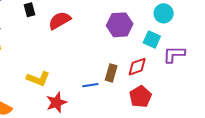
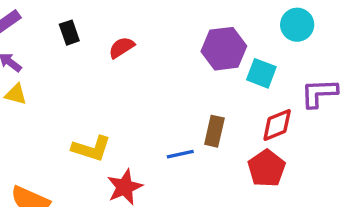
red semicircle: (60, 20) -> (122, 48), size x0.7
cyan square: (152, 40) -> (261, 73), moved
red diamond: (137, 67) -> (277, 125), moved

